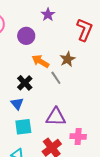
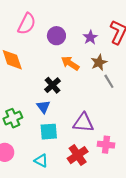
purple star: (48, 15) -> (90, 37), moved
gray line: (56, 78) -> (109, 81), moved

